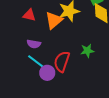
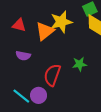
cyan line: (36, 61) -> (21, 96), moved
purple circle: (47, 73) -> (39, 95), moved

